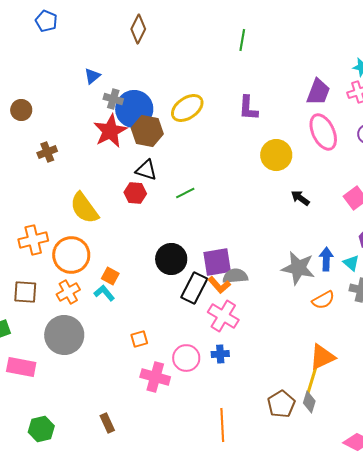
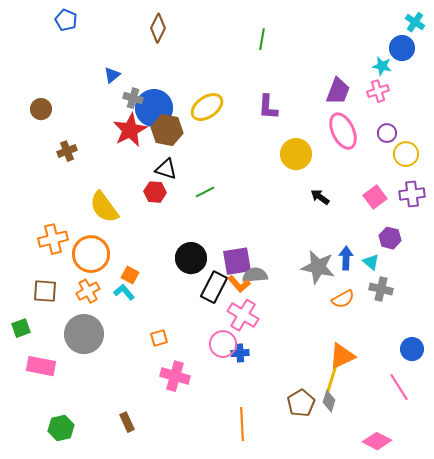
pink circle: (186, 358) -> (223, 344), moved

